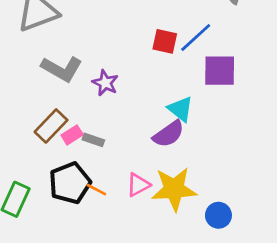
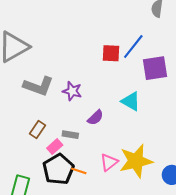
brown rectangle: (51, 126) -> (38, 129), size x0.7
purple semicircle: (169, 134) -> (95, 118), moved, size x0.7
pink rectangle: (72, 135) -> (55, 147), moved

